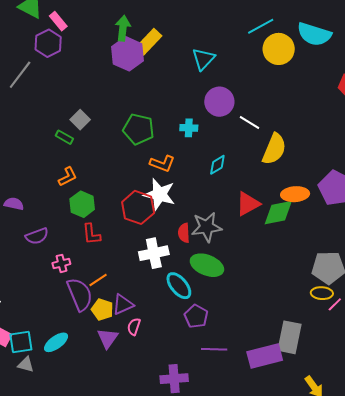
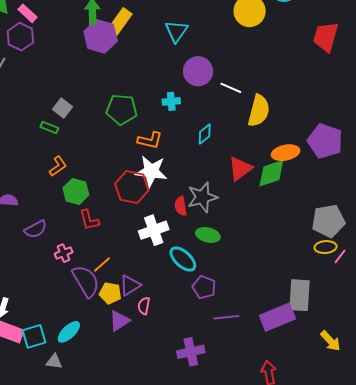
green ellipse: (207, 265) -> (208, 235), size x0.7
purple triangle: (108, 338) -> (119, 321), turned 30
gray triangle: (26, 365) -> (54, 362), moved

